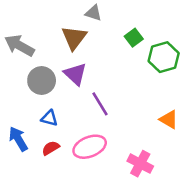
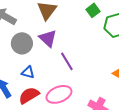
red semicircle: (51, 148) -> (29, 95), size x1.5

